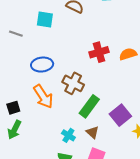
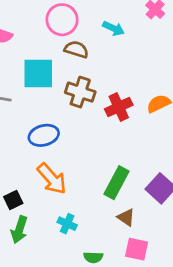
cyan square: (45, 20) -> (38, 73), size x1.4
brown cross: (73, 83) -> (80, 92), moved
cyan cross: (68, 135) -> (67, 224), moved

